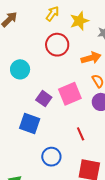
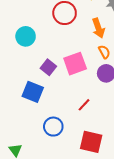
orange arrow: (91, 58) -> (98, 28), turned 84
red line: (81, 134) -> (84, 105), turned 64

